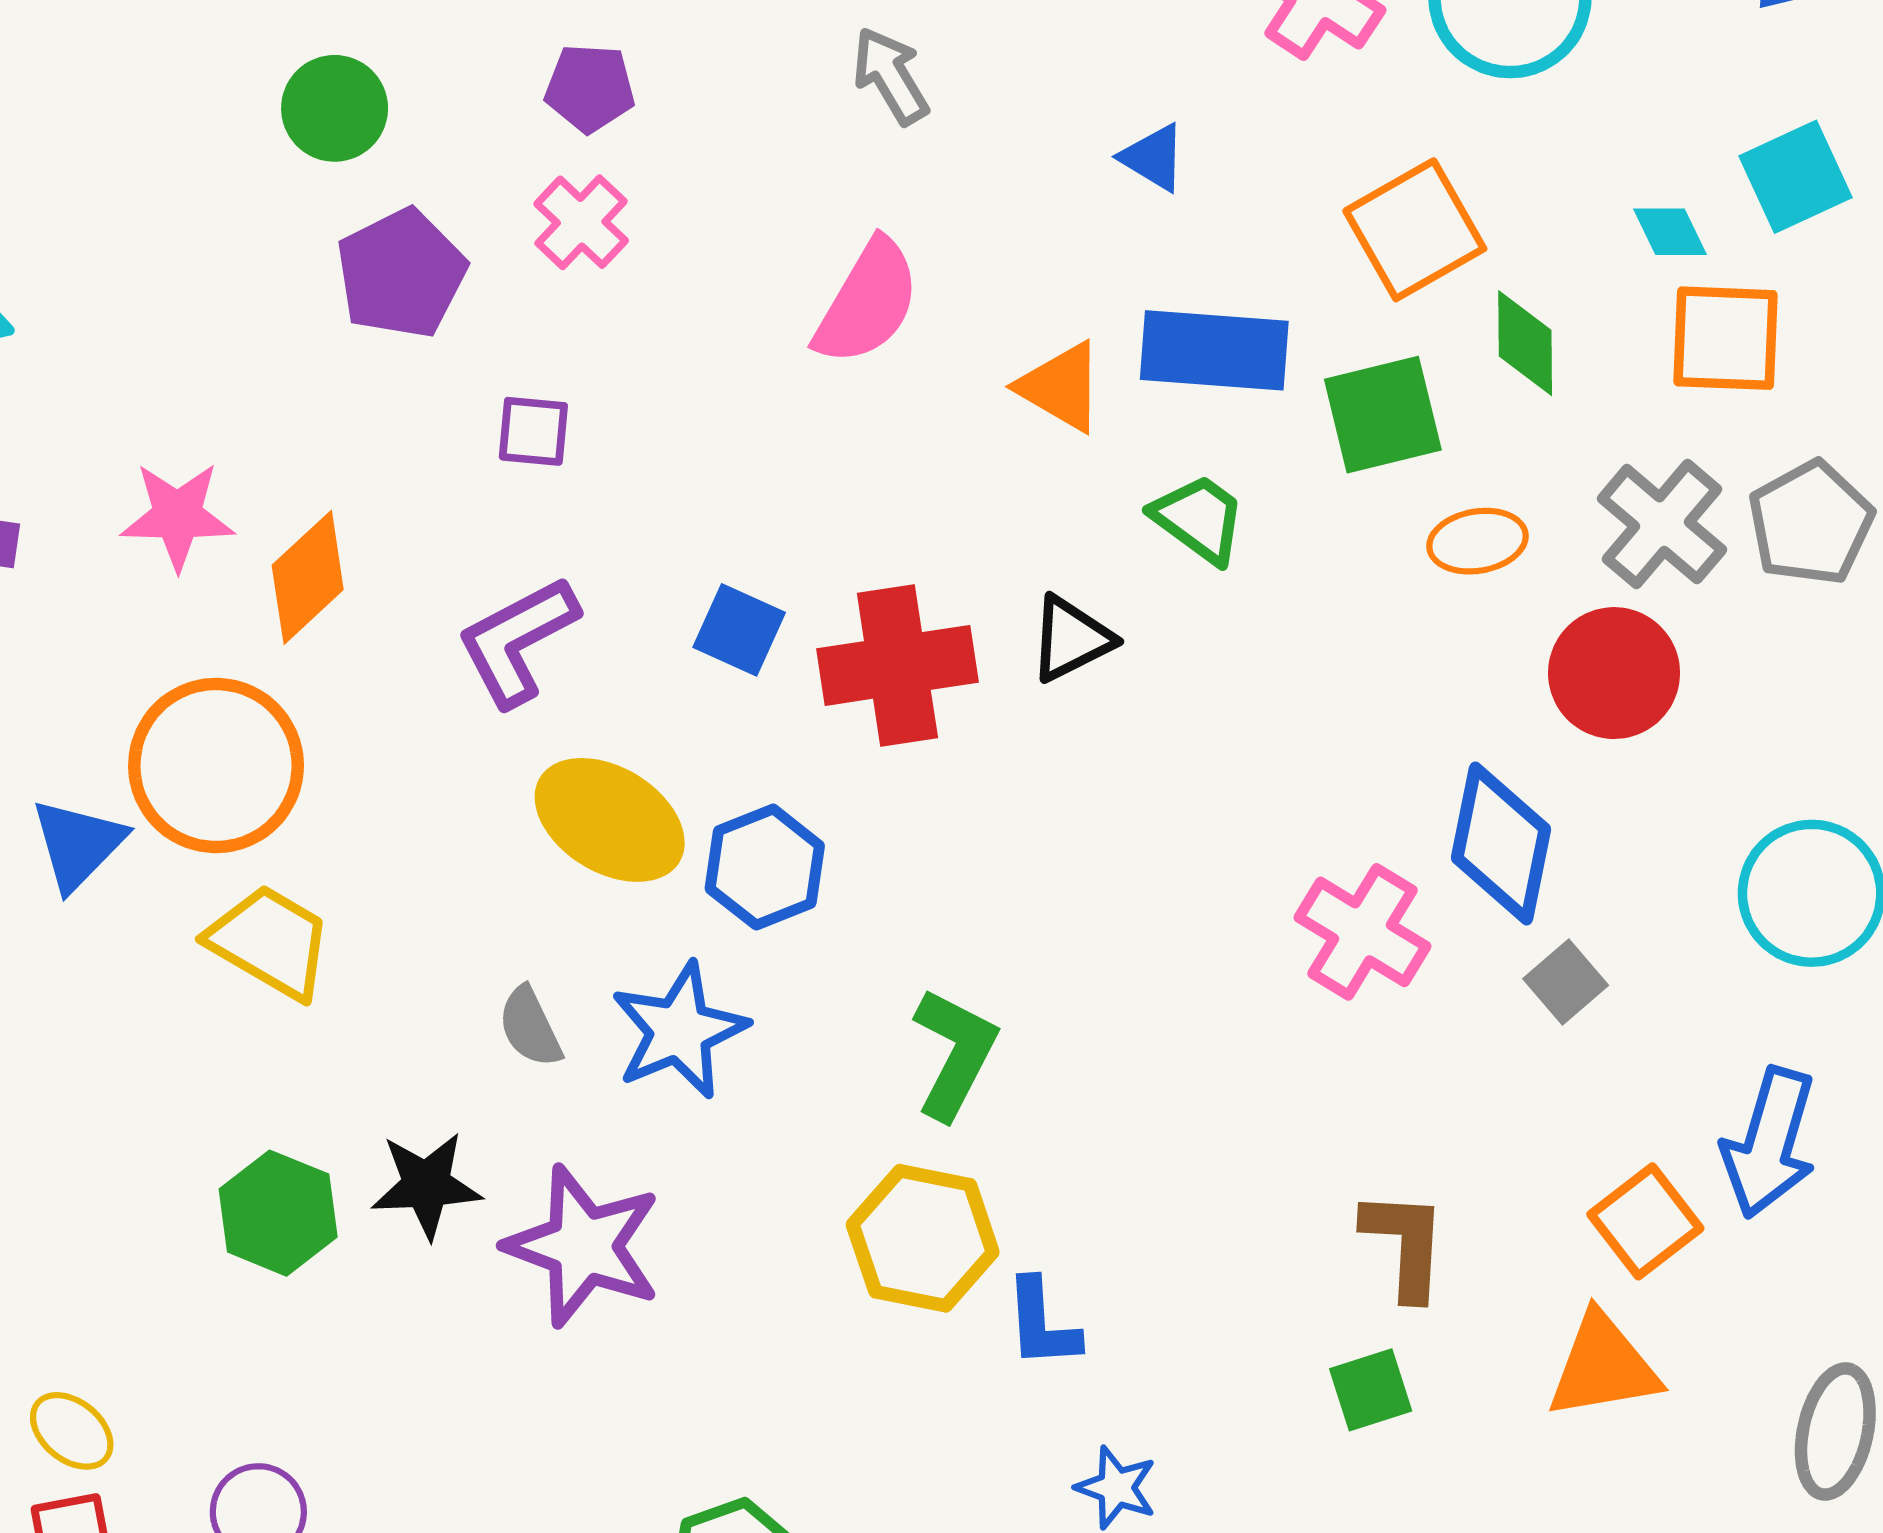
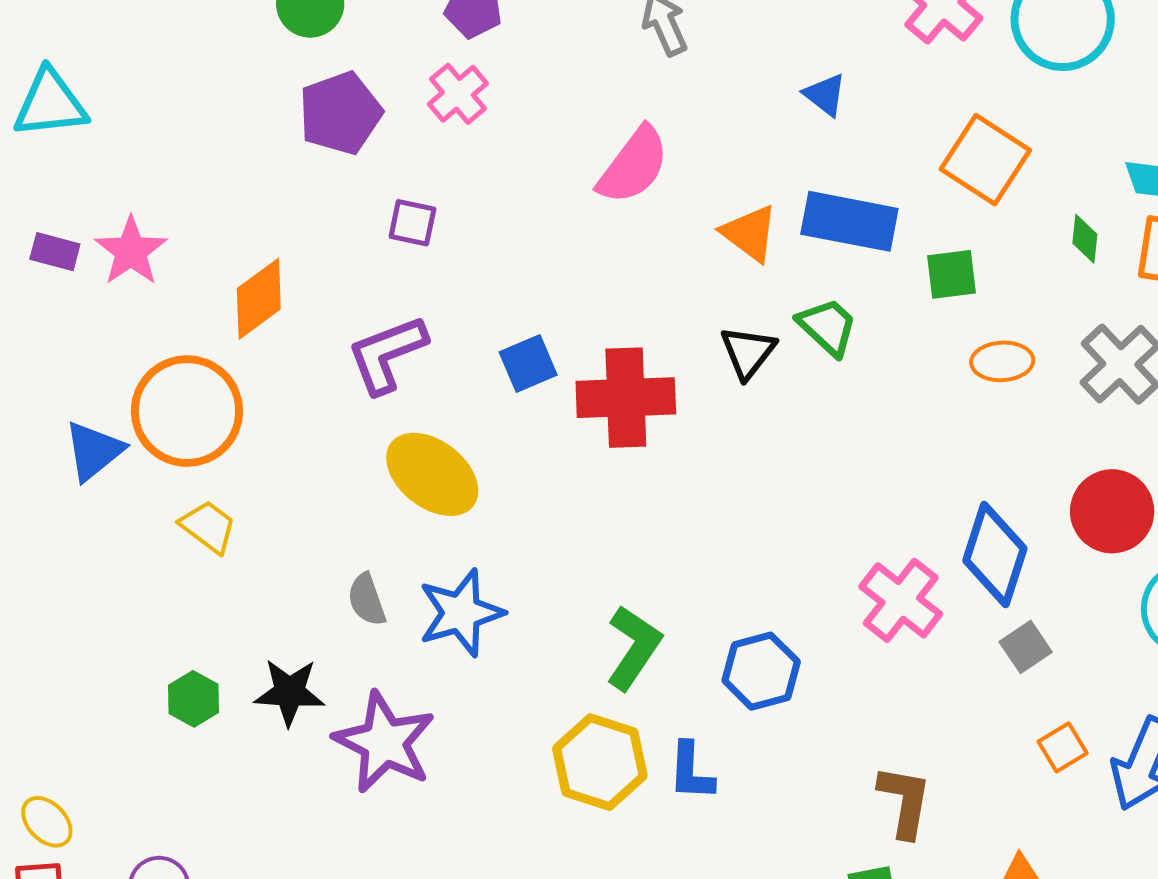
orange square: (1415, 230) -> (985, 160), turned -34
green diamond: (1525, 343) -> (1085, 239), moved, size x0.7
green square: (1383, 415) -> (952, 274), size x0.7
pink star: (178, 516) -> (131, 251), moved, turned 30
blue square: (739, 630) -> (528, 363), turned 36
black triangle: (1071, 639) -> (748, 352), moved, turned -32
red circle: (1614, 673) -> (1112, 511), moved
blue hexagon: (765, 867) -> (761, 671), moved
yellow trapezoid: (270, 942) -> (208, 527), size x0.7
green hexagon: (278, 1213) -> (194, 699), size x0.7
orange square: (1645, 1221) -> (1063, 747), moved, size x0.7
blue L-shape: (1042, 1323) -> (691, 771), moved

